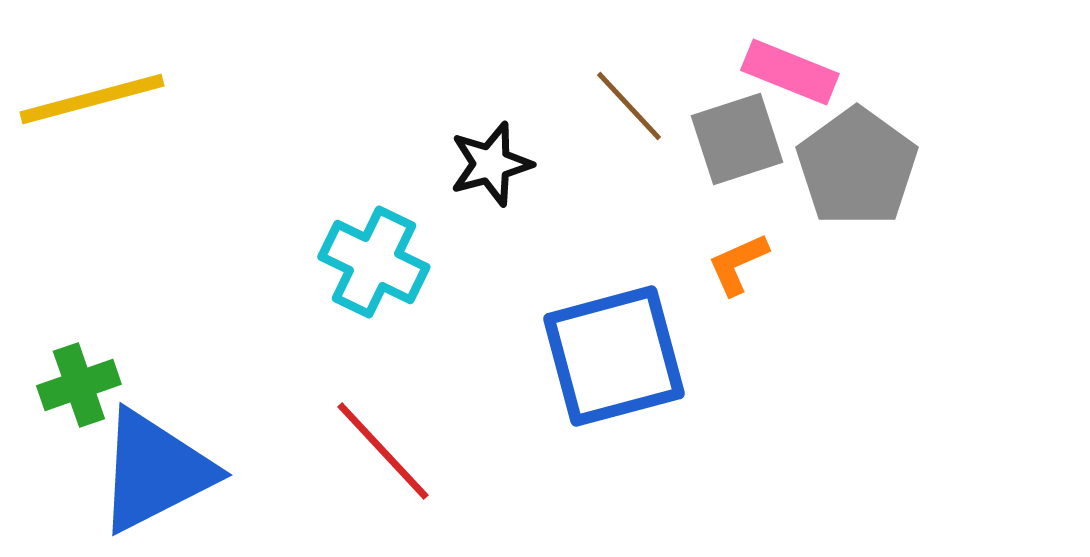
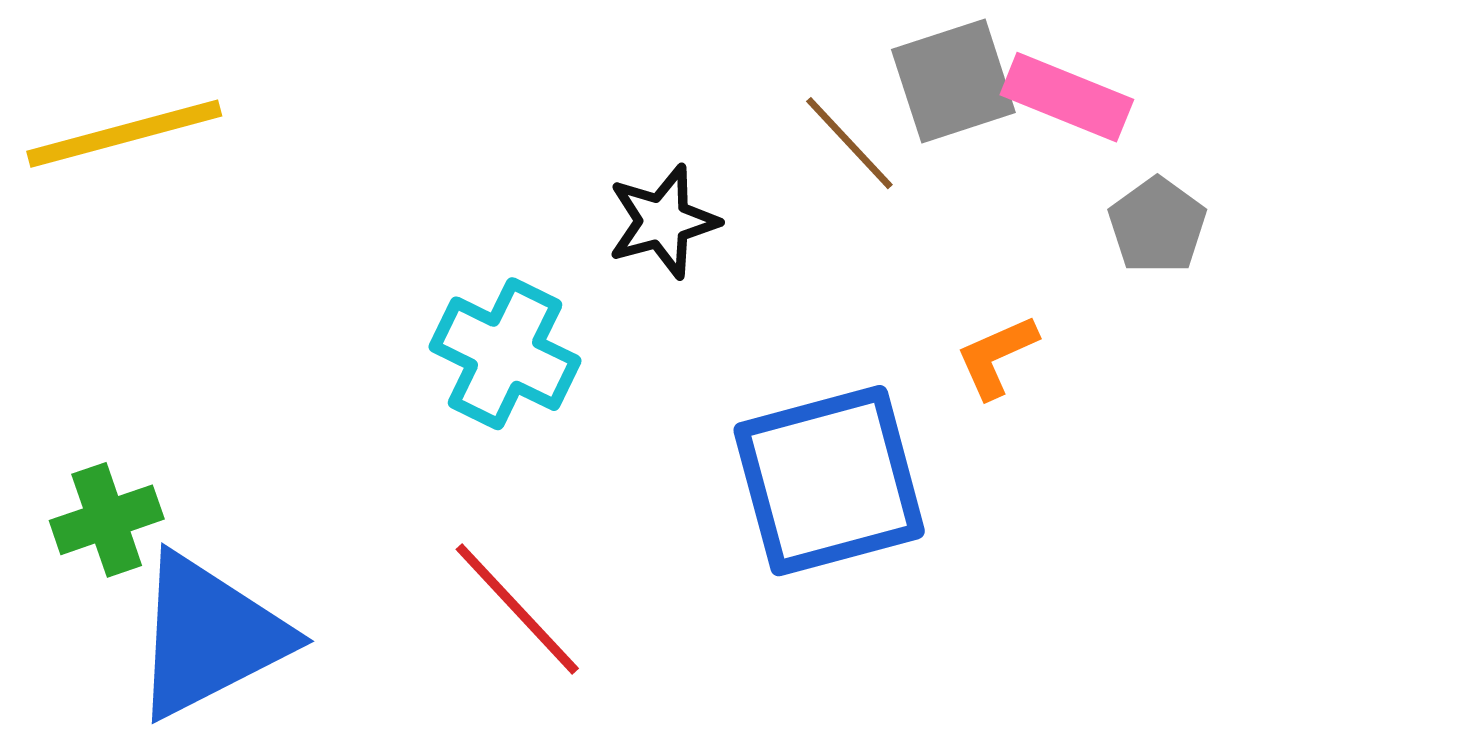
gray square: (737, 139) -> (953, 81), moved
gray pentagon: (857, 167) -> (1157, 225), size x0.6

